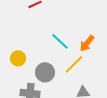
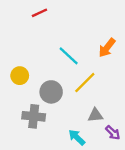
orange arrow: (87, 43) -> (107, 48), moved

